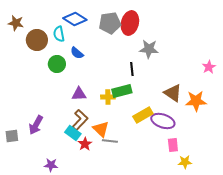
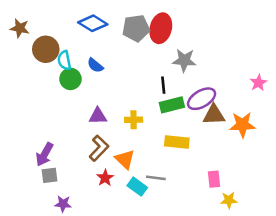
cyan semicircle: (59, 34) -> (64, 60), moved
green rectangle: (122, 91) -> (172, 105), moved
brown triangle: (173, 93) -> (214, 115), turned -36
yellow rectangle: (143, 115) -> (177, 142), turned 36
purple ellipse: (163, 121) -> (202, 99), moved, turned -50
cyan rectangle: (73, 133) -> (137, 187), moved
gray square: (12, 136) -> (49, 175), moved
gray line: (110, 141) -> (156, 178), moved

